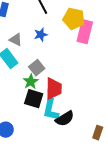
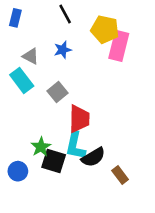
green star: (31, 82) -> (41, 147), moved
black square: (34, 99) -> (54, 161), moved
brown rectangle: (98, 133) -> (120, 175), moved, turned -56

